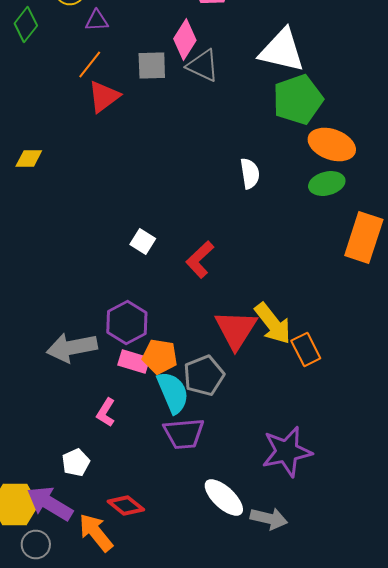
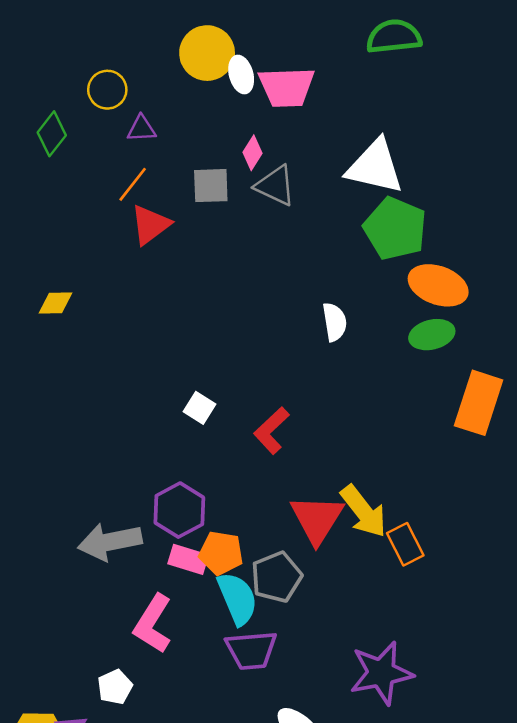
pink diamond: (185, 40) -> (253, 153), size x0.7
green pentagon: (298, 100) -> (395, 229), turned -30
pink L-shape: (106, 412) -> (153, 624), size x1.6

